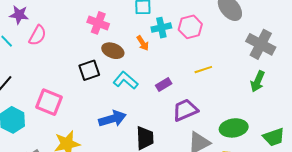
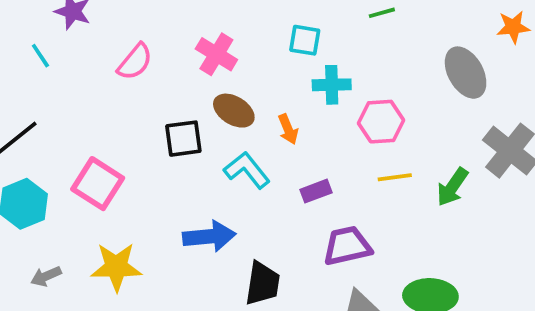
pink hexagon: (190, 27) -> (381, 122), moved
pink semicircle: (37, 35) -> (135, 62), moved
orange arrow: (143, 43) -> (288, 129), moved
green arrow: (258, 81) -> (452, 187), moved

